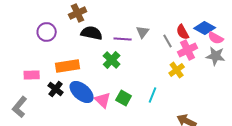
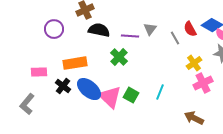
pink cross: (188, 50) -> (203, 83), moved
yellow cross: (177, 70) -> (194, 63), moved
pink triangle: (103, 100) -> (110, 97), size x1.4

